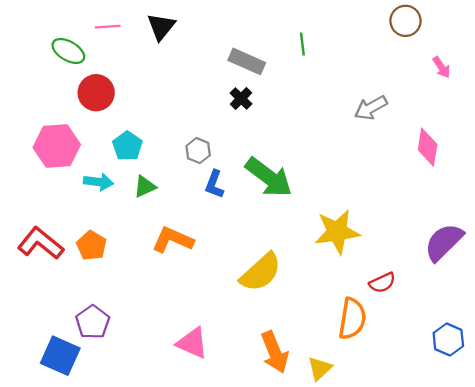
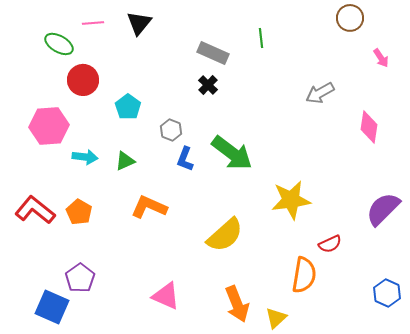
cyan pentagon: (127, 146) -> (128, 107), moved

